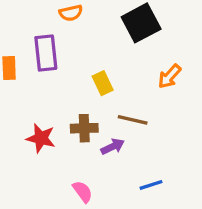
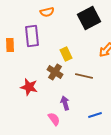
brown cross: (84, 128) -> (55, 72), moved, turned 35
purple arrow: (113, 147) -> (65, 103), moved, turned -80

